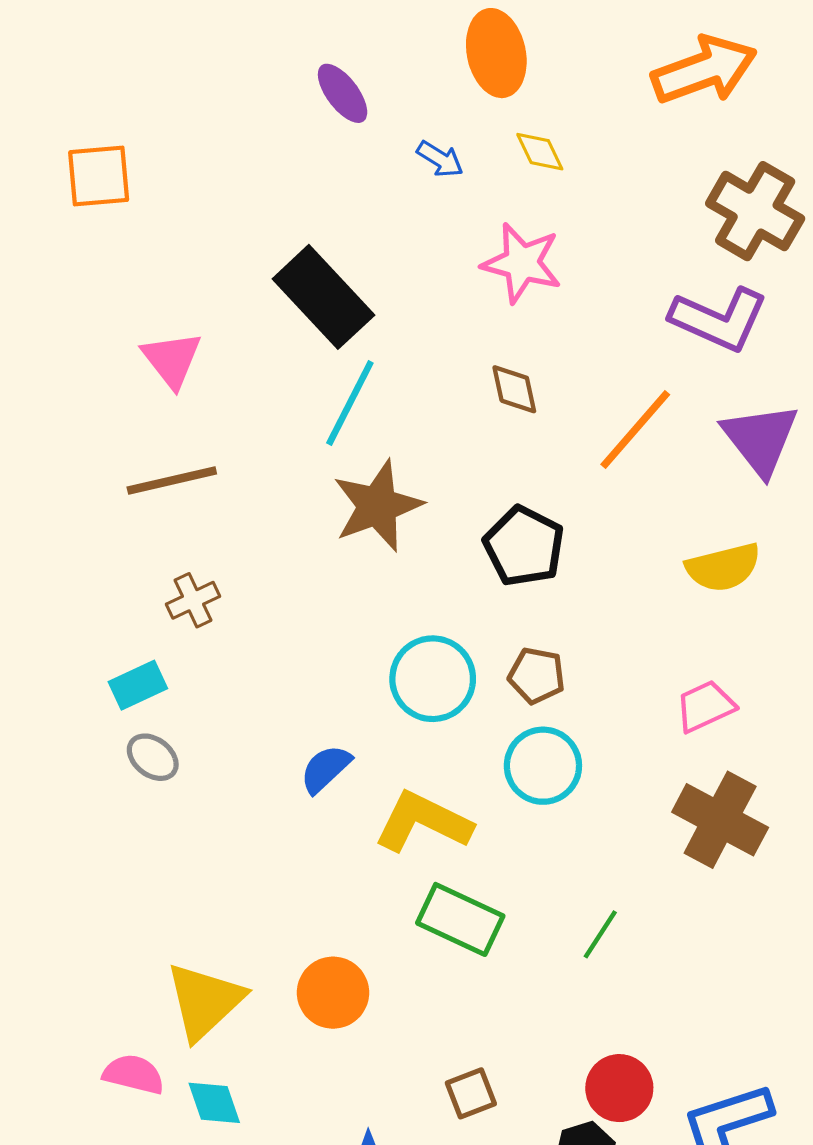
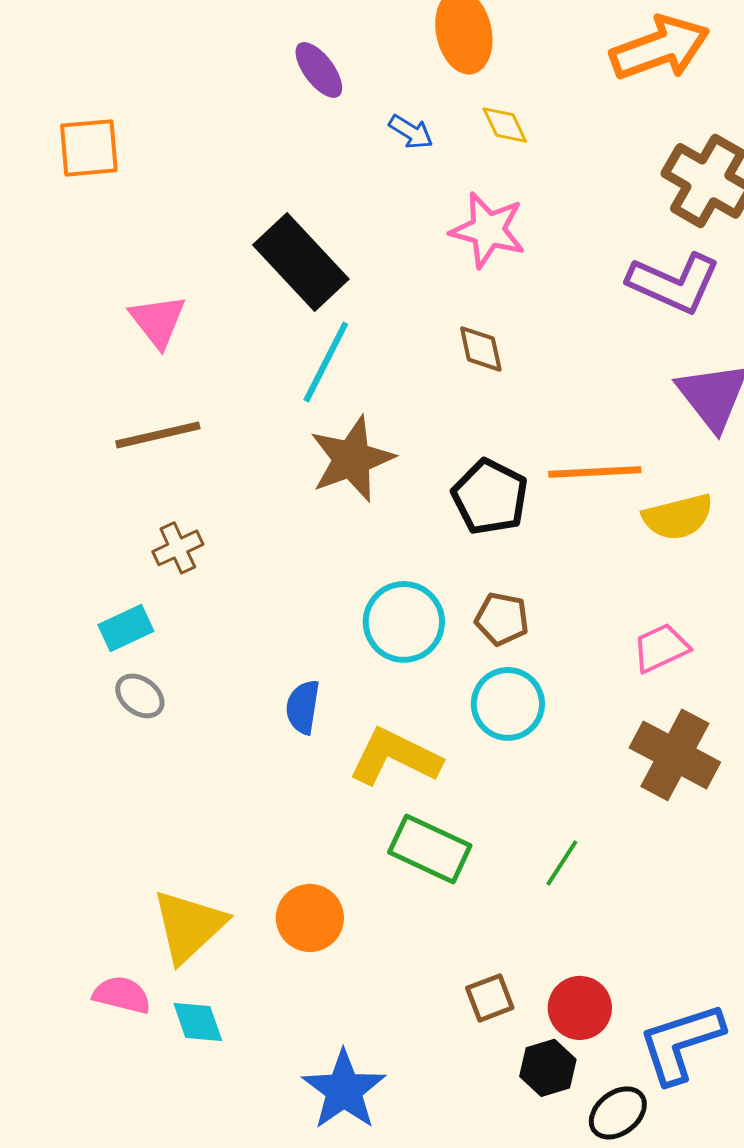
orange line: (635, 430) -> (595, 472), moved, turned 46
blue semicircle: (326, 769) -> (303, 707), turned -38
brown square: (471, 1093) -> (490, 998), moved

